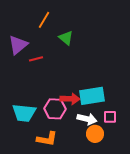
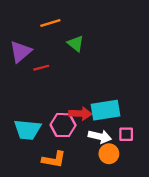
orange line: (44, 20) -> (50, 23), turned 42

